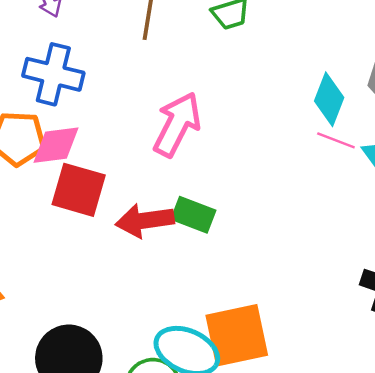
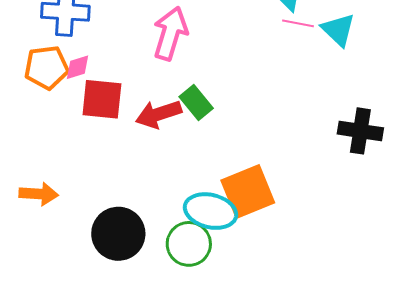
pink diamond: (56, 145) -> (78, 67), size x0.7
green rectangle: (193, 215) -> (196, 103), turned 40

